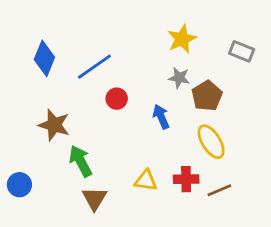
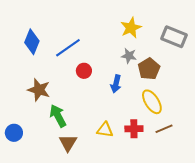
gray rectangle: (242, 51) -> (174, 37), size x1.4
blue arrow: (161, 117) -> (116, 84), turned -144
brown line: (219, 190) -> (164, 129), moved

